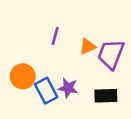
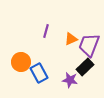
purple star: (68, 88) -> (70, 80), moved
black rectangle: (106, 96) -> (85, 67), moved, turned -42

